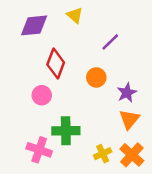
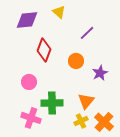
pink circle: (42, 95) -> (29, 82), moved
orange triangle: (129, 119) -> (86, 101), moved

